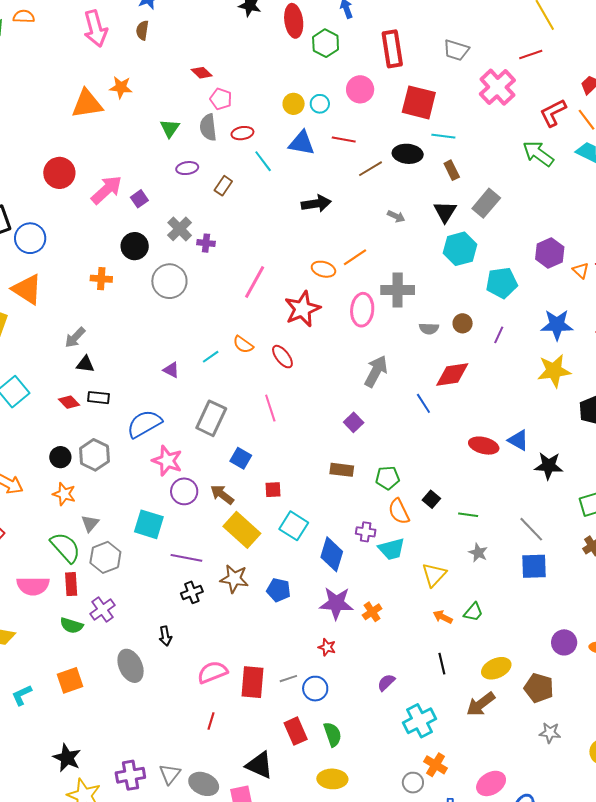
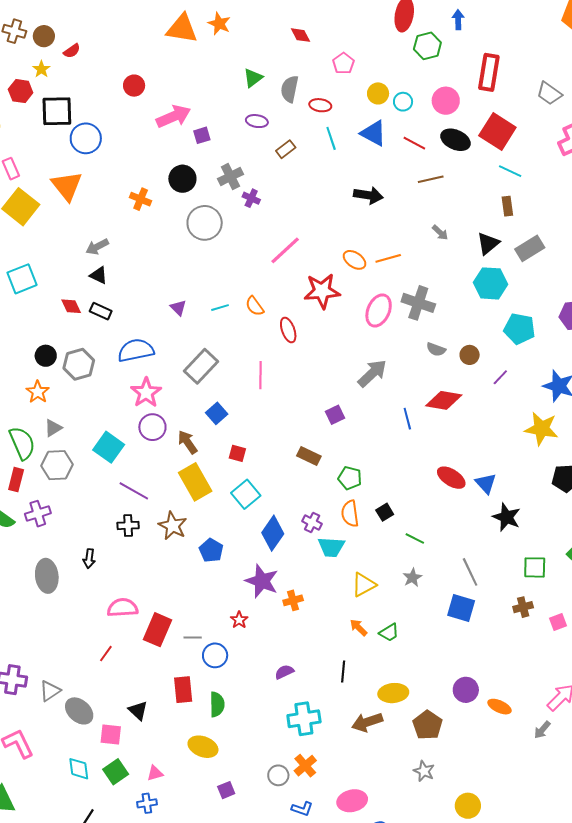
pink pentagon: (221, 99) -> (343, 63), moved
black ellipse: (408, 154) -> (455, 140), moved
red circle: (59, 173) -> (134, 86), size x0.7
black triangle: (259, 765) -> (138, 711), size x0.7

